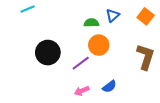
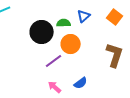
black circle: (48, 53) -> (42, 32), moved
pink arrow: (82, 91) -> (55, 87), turned 64

